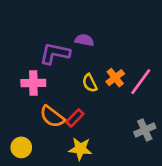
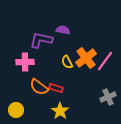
orange cross: (115, 78) -> (86, 58), size x1.5
red rectangle: (75, 118) -> (56, 88), turned 64
yellow star: (80, 149) -> (60, 111), turned 30

